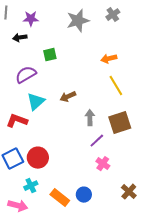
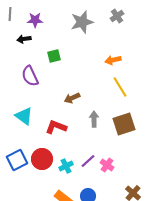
purple semicircle: (26, 75) -> (30, 76), turned -85
cyan triangle: (36, 102) -> (24, 116), moved, turned -42
red L-shape: (17, 121) -> (56, 127), moved
purple line: (97, 141) -> (88, 161), moved
cyan cross: (31, 186) -> (66, 166), moved

